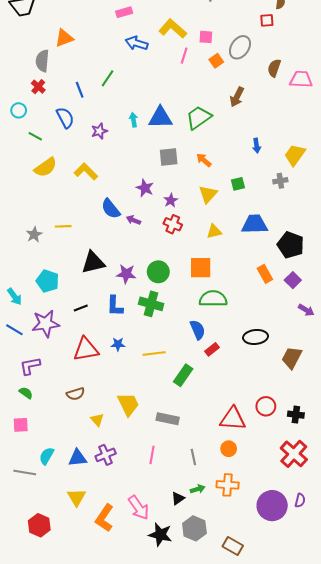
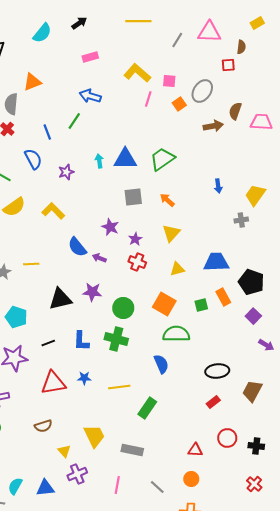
blue arrow: (137, 43) -> (90, 96), moved
brown arrow: (237, 97) -> (213, 126), moved, turned -126
green square: (238, 184) -> (201, 305), moved
orange square: (201, 268) -> (164, 304), turned 30
purple star: (126, 274) -> (92, 292), moved
orange rectangle: (265, 274) -> (223, 297), moved
red rectangle: (212, 349) -> (213, 402), moved
red triangle: (233, 419) -> (195, 450), size x0.6
red cross: (294, 454) -> (254, 484), size x0.6
purple cross: (106, 455) -> (77, 474), moved
gray line: (193, 457) -> (157, 487), turned -35

